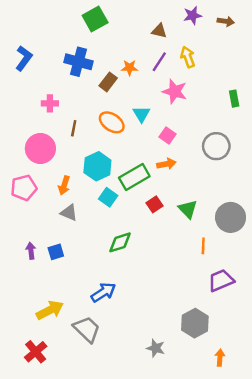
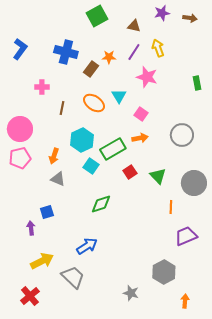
green square: (95, 19) -> (97, 16), moved
gray circle: (216, 146) -> (182, 135), moved
pink circle: (40, 149) -> (20, 129), moved
purple arrow: (31, 251) -> (31, 228), moved

